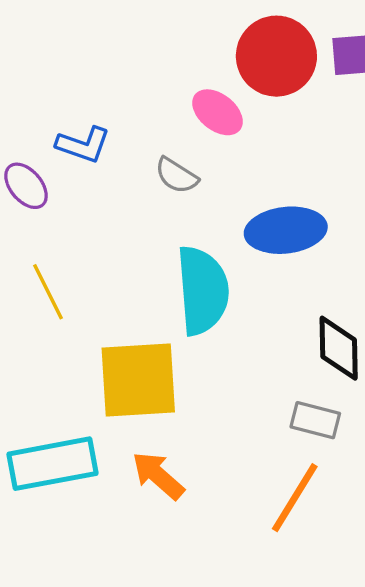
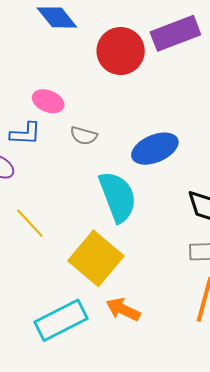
pink ellipse: (218, 112) -> (48, 101), moved
yellow square: (138, 380) -> (96, 258), turned -30

